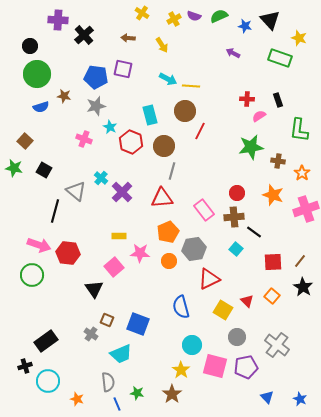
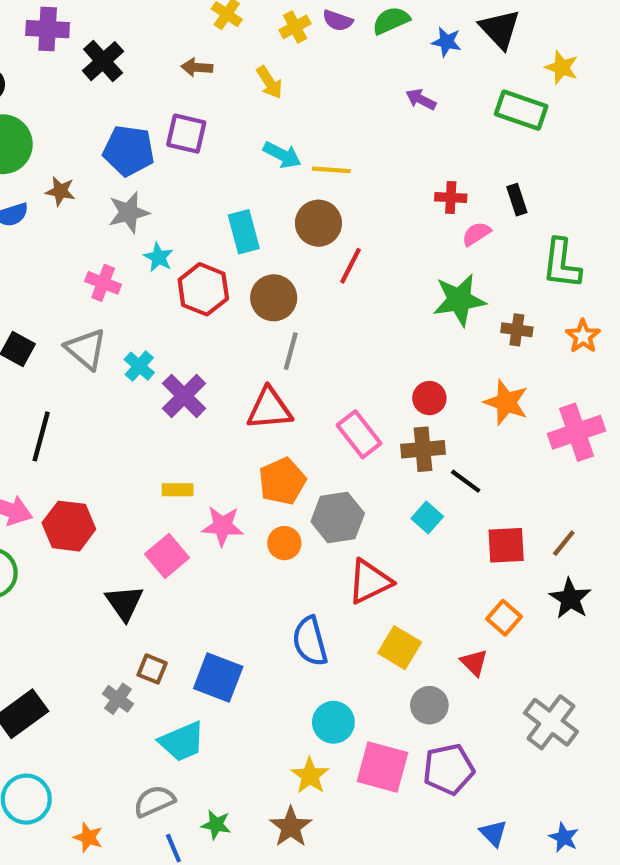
orange star: (302, 173) -> (583, 336), moved
gray triangle: (76, 191) -> (86, 349), moved
red triangle: (247, 301) -> (474, 663), moved
gray cross: (277, 345) -> (551, 722), moved
gray semicircle: (108, 382) -> (154, 801), turned -108

